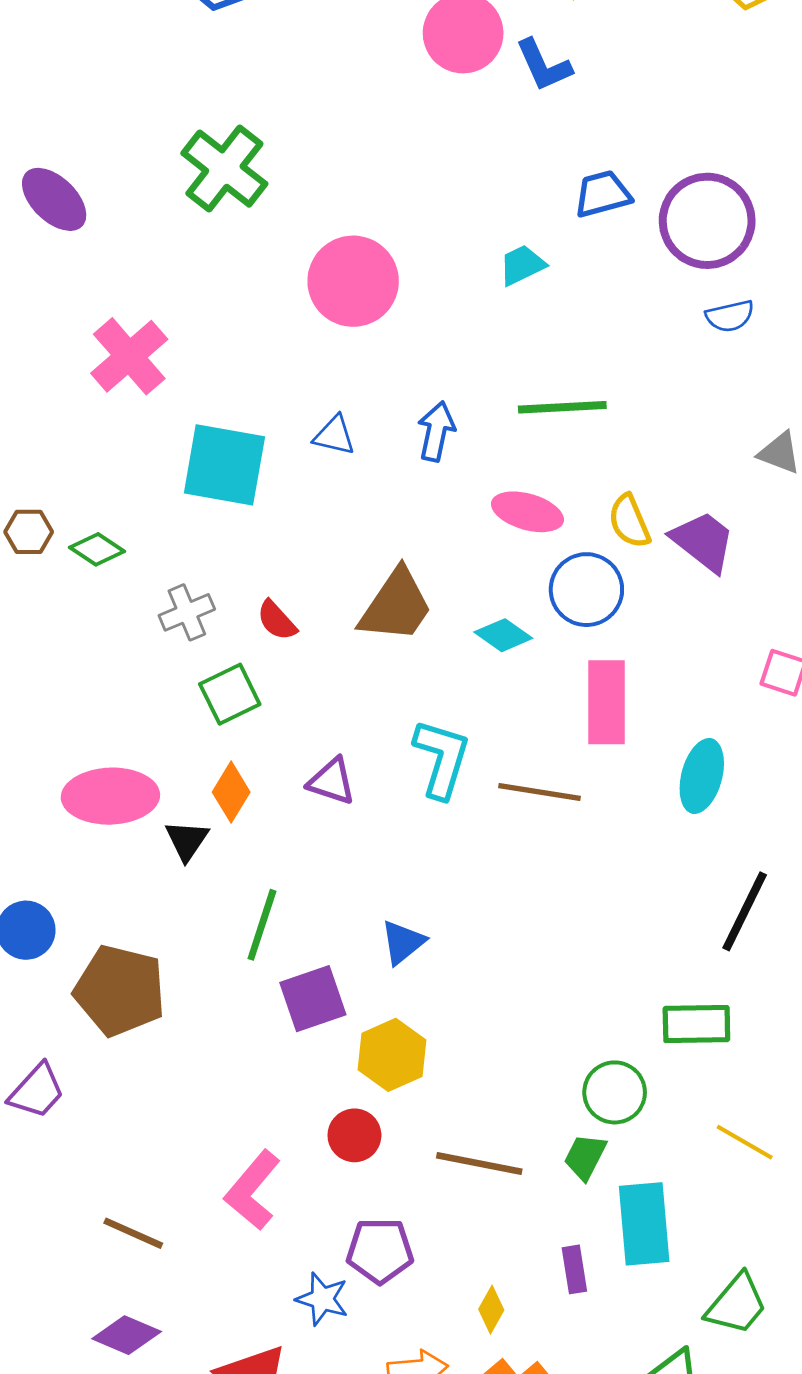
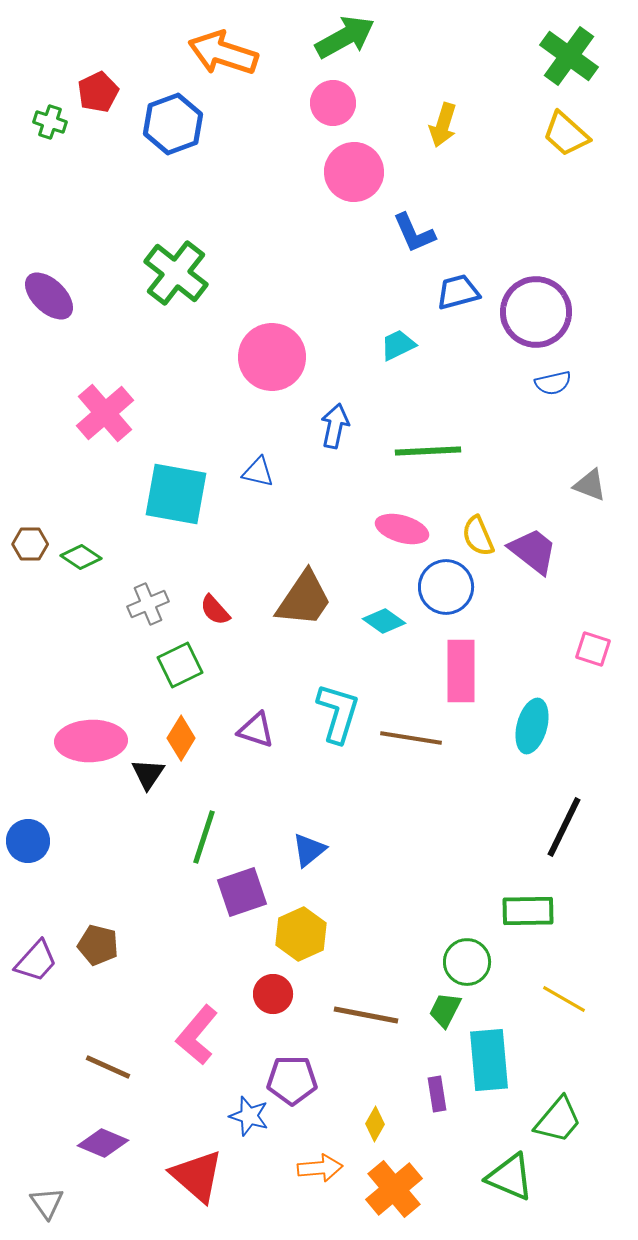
blue L-shape: (544, 65) -> (414, 233), moved
blue arrow: (436, 431) -> (335, 426), moved
brown pentagon: (120, 991) -> (98, 945), moved, size x0.6

